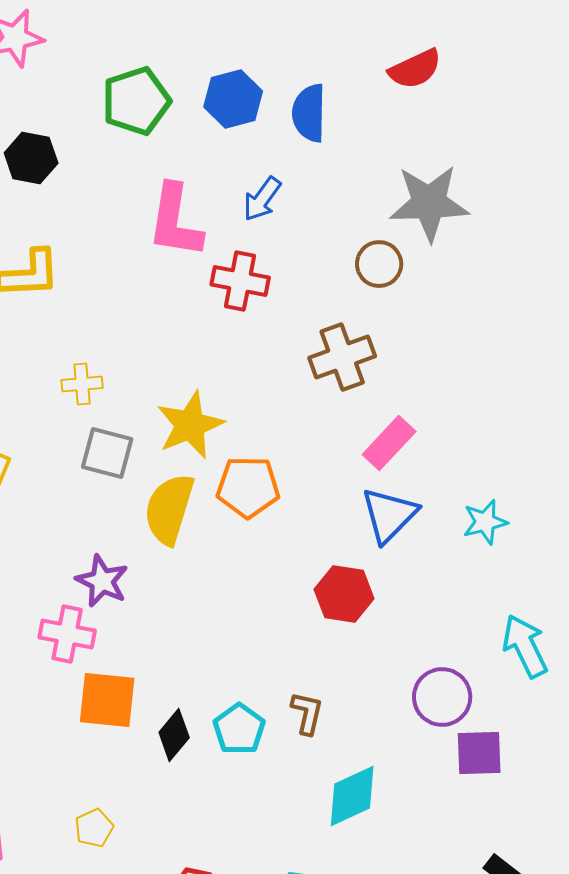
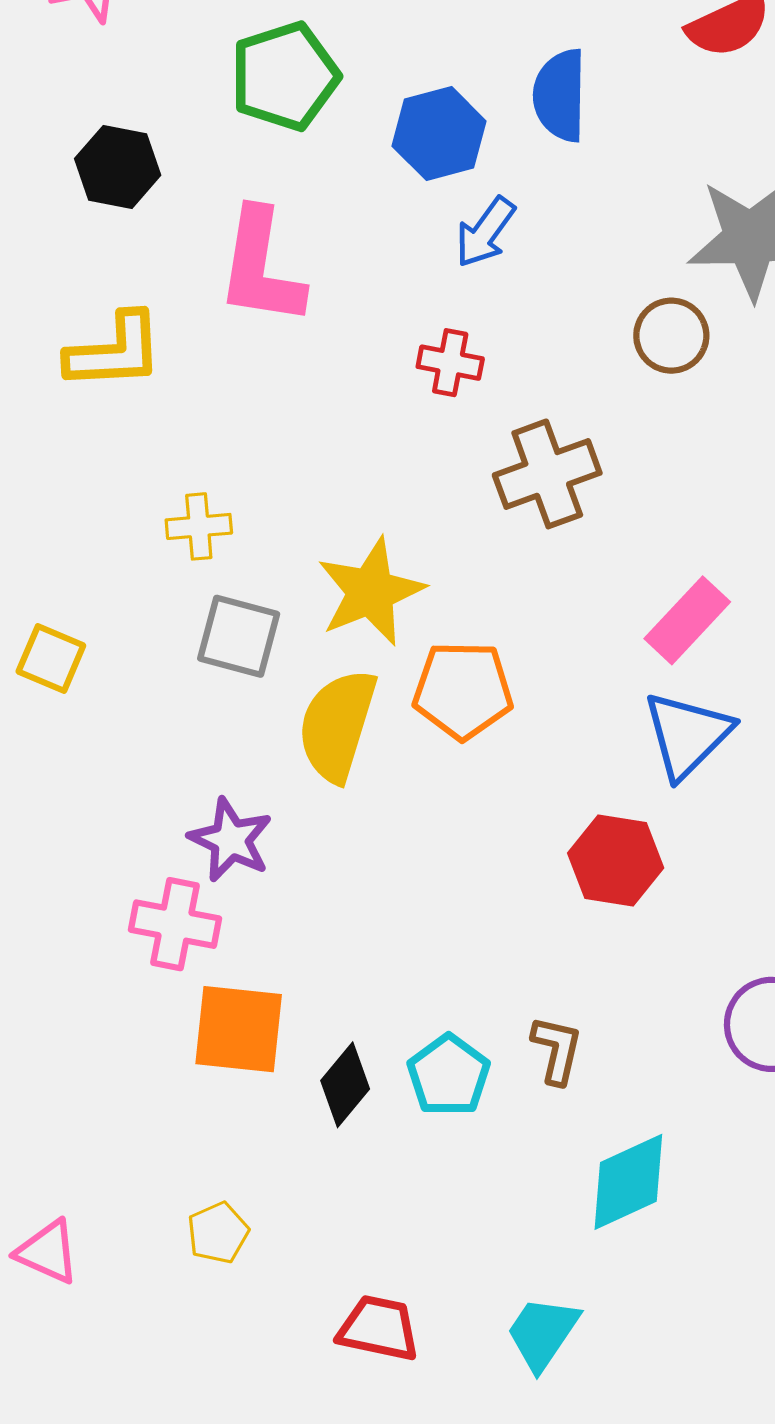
blue hexagon: (233, 99) -> (439, 134), moved
pink L-shape: (175, 221) -> (261, 267), moved
red cross: (240, 281) -> (450, 363), size x0.7
brown cross: (342, 357) -> (547, 474), moved

